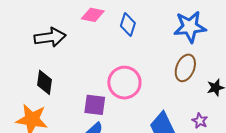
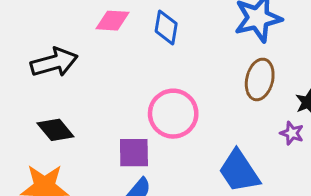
black diamond: (44, 82) -> (55, 130), turned -40
purple star: (200, 121) -> (292, 133), moved

